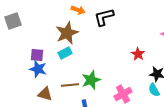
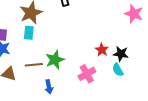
cyan rectangle: (65, 53) -> (29, 33), turned -56
red star: (138, 54) -> (102, 50), moved

